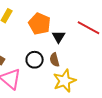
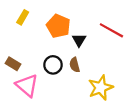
yellow star: (65, 81) -> (101, 88), moved

